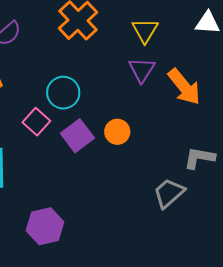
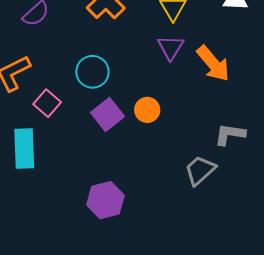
pink square: (36, 122) -> (47, 103), moved
purple hexagon: (45, 226) -> (105, 200), moved

